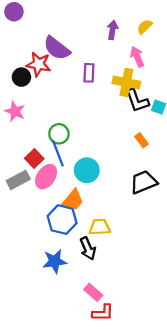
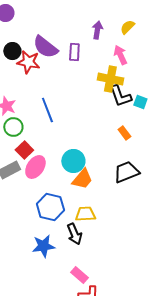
purple rectangle: (89, 73) -> (74, 52), moved
black circle: (21, 77) -> (12, 51), moved
green circle: (59, 134) -> (13, 127), moved
blue line: (58, 153) -> (47, 110), moved
orange trapezoid: (73, 200) -> (82, 179), moved

